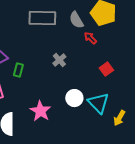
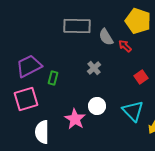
gray semicircle: (76, 20) -> (106, 37), moved
white circle: (74, 98) -> (97, 106), moved

